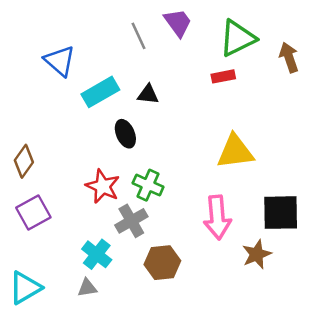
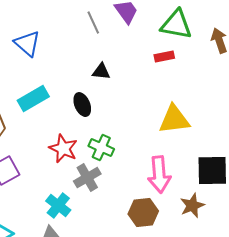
green triangle: (238, 38) -> (176, 25), turned 36
cyan rectangle: (100, 92) -> (33, 99), moved
brown hexagon: (162, 263) -> (143, 213), moved

